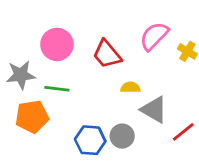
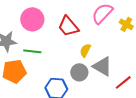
yellow semicircle: (130, 87) -> (85, 50), turned -64
gray circle: (122, 136) -> (79, 72), moved

